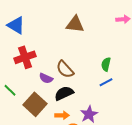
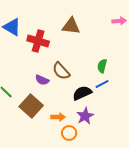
red cross: (25, 57) -> (38, 41), moved, turned 35
black semicircle: (64, 93) -> (82, 93), moved

